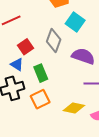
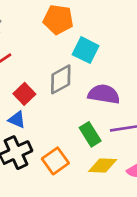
gray diamond: (54, 40) -> (61, 79), turned 50
green rectangle: (41, 73) -> (90, 134), moved

